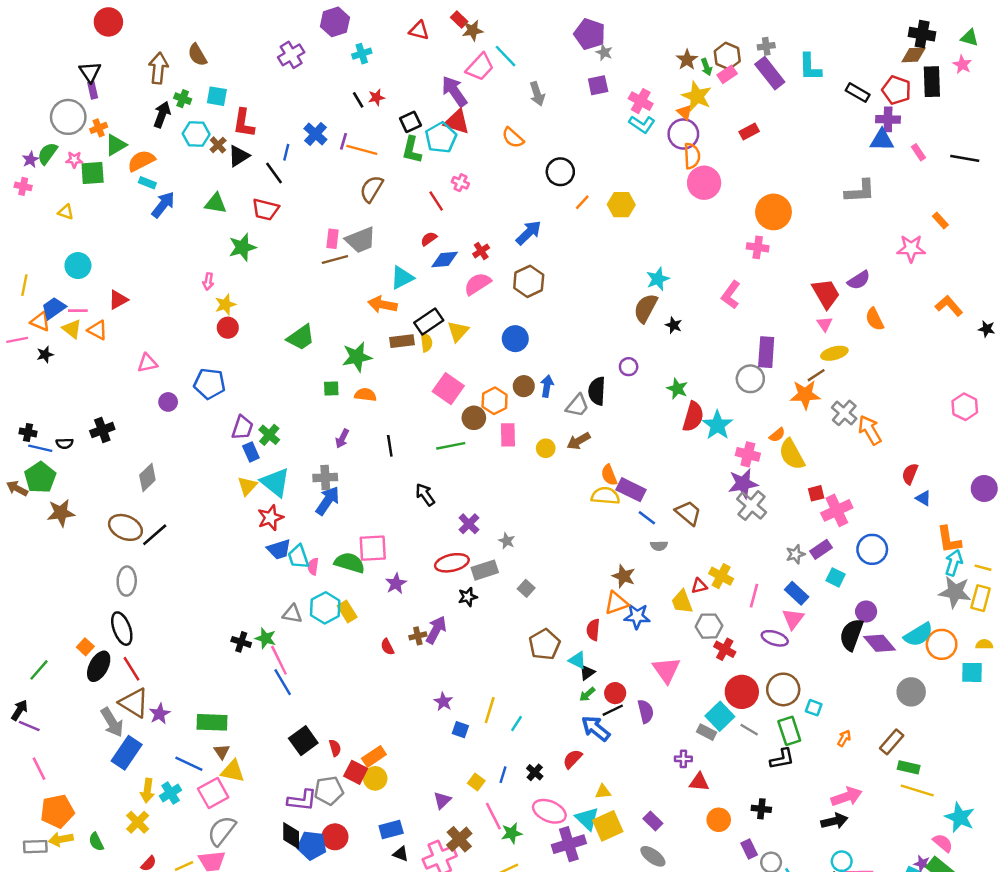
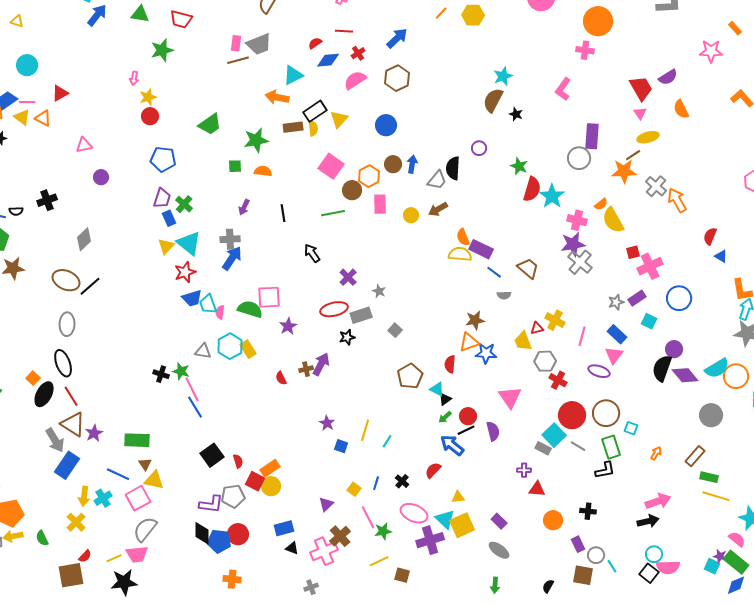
red line: (436, 201) -> (344, 31), moved, turned -54
blue pentagon: (210, 384) -> (163, 159), moved
brown star: (624, 576) -> (475, 320), turned -30

